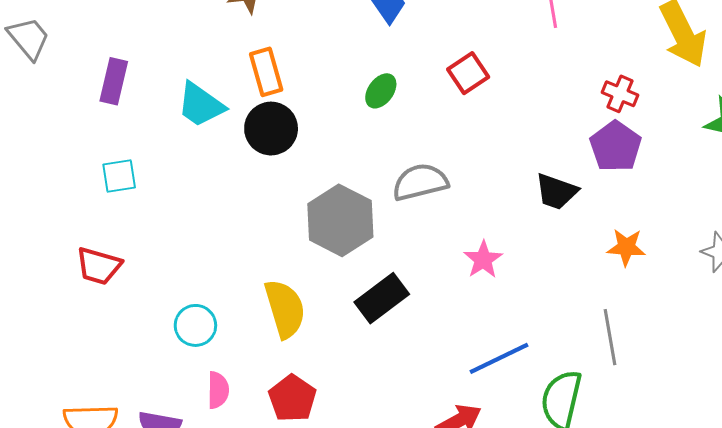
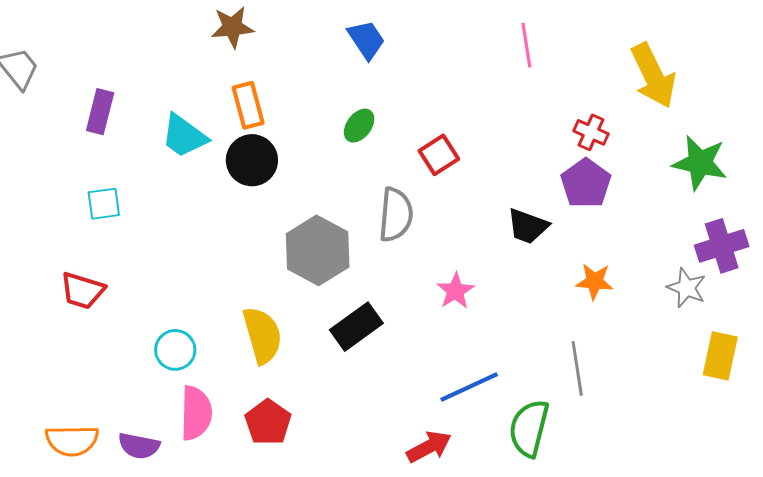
red square: (468, 73) -> (439, 155), moved
gray semicircle: (420, 182) -> (396, 215), turned 108
pink semicircle: (218, 390) -> (196, 413), size x1.5

